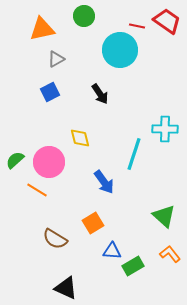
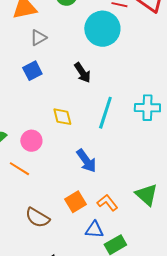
cyan line: (134, 154) -> (105, 113), moved
pink circle: (49, 162) -> (31, 141), size x0.7
orange L-shape: (170, 254) -> (107, 203), moved

